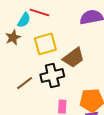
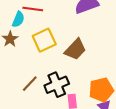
black cross: (52, 75) -> (57, 85), moved

